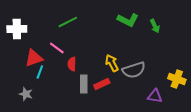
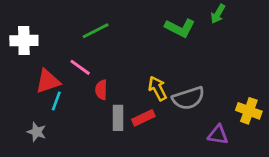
green arrow: (155, 26) -> (218, 14), moved, turned 56

